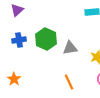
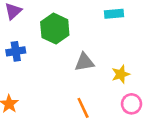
green hexagon: (46, 39) -> (55, 29), moved

